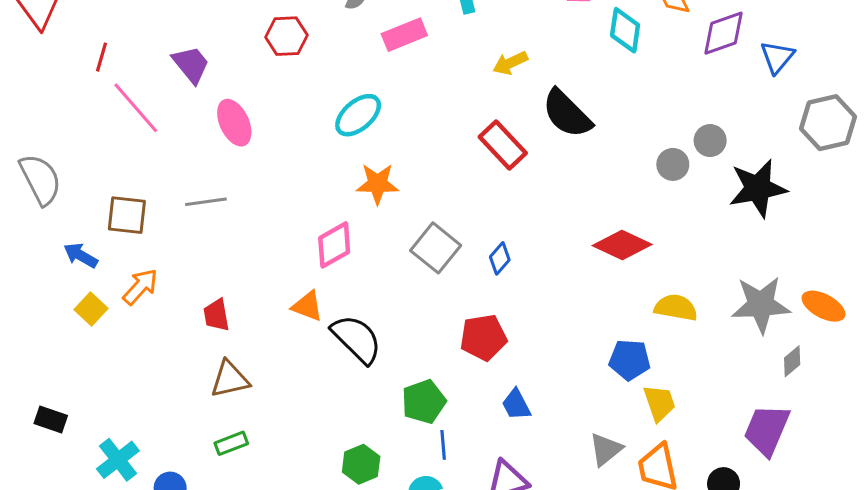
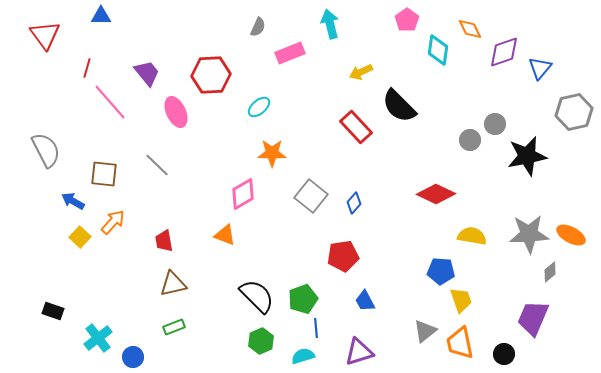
red hexagon: (286, 36) -> (211, 75), moved, size x1.4
cyan ellipse: (358, 115) -> (259, 107), size x0.7
gray line: (206, 202) -> (157, 165), turned 52
black semicircle: (357, 339) -> (257, 296), moved

